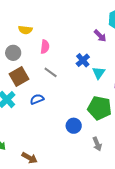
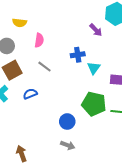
blue cross: (83, 60) -> (78, 55), turned 32
gray arrow: (97, 144) -> (68, 145), moved, turned -48
brown arrow: (30, 158) -> (22, 154), turned -140

